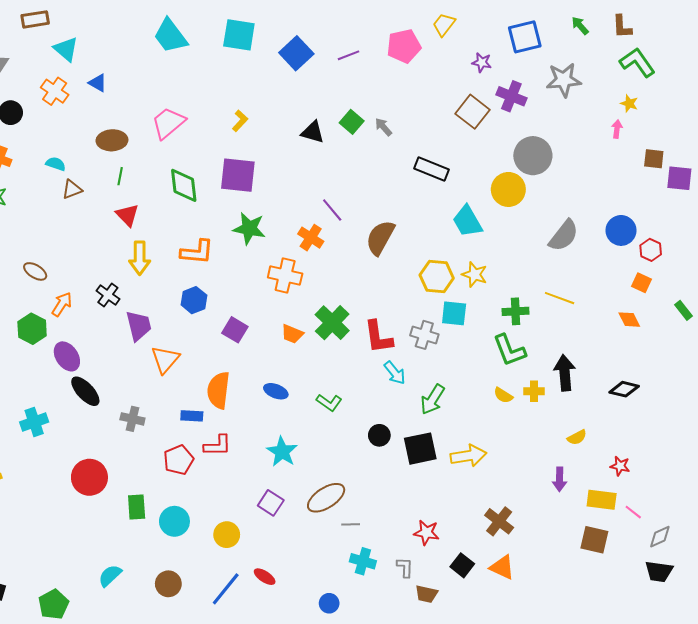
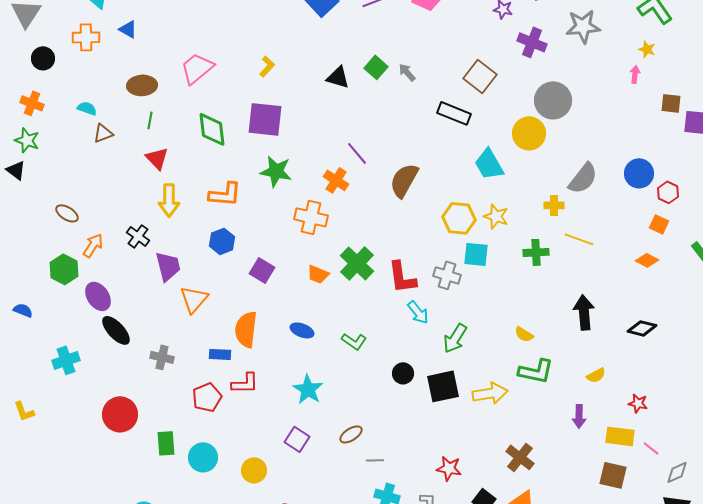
orange cross: (55, 91) -> (86, 37), turned -36
brown square: (472, 112) -> (480, 76), moved
orange diamond: (629, 320) -> (647, 260), turned -35
green L-shape: (509, 350) -> (536, 371), moved, turned -57
yellow cross: (534, 391) -> (554, 205), moved
brown ellipse: (326, 498) -> (351, 434), size x0.6

